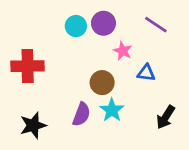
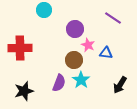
purple circle: (103, 23) -> (75, 29), moved
cyan circle: (76, 26) -> (44, 10), moved
pink star: (123, 51) -> (88, 45), moved

